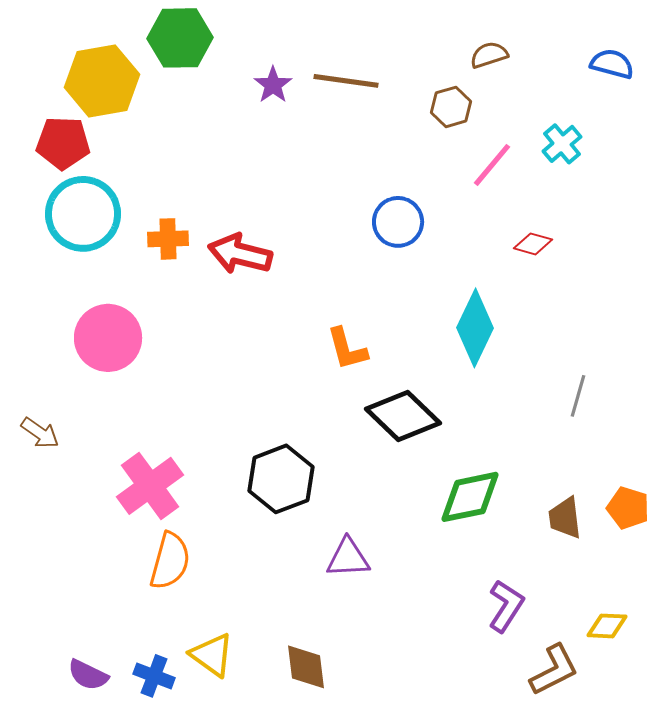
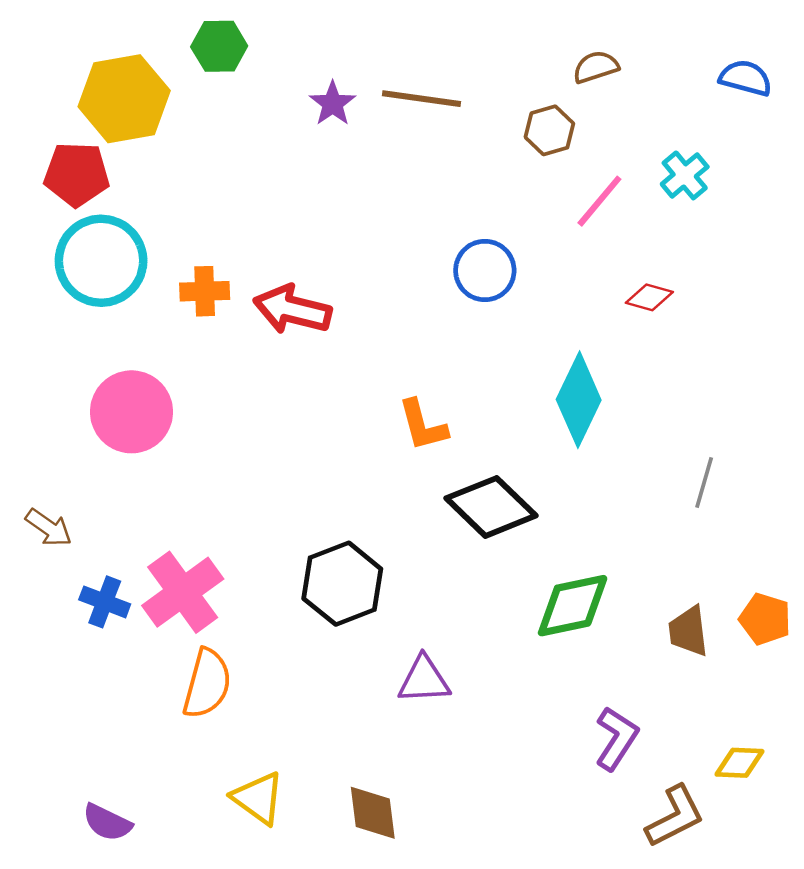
green hexagon: (180, 38) -> (219, 46), size x0.7
blue cross: (154, 676) -> (105, 602), moved

